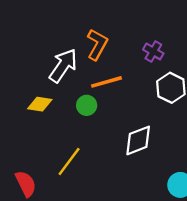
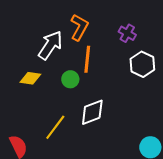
orange line: (107, 82) -> (87, 59), turned -68
white diamond: (138, 140) -> (92, 112), moved

